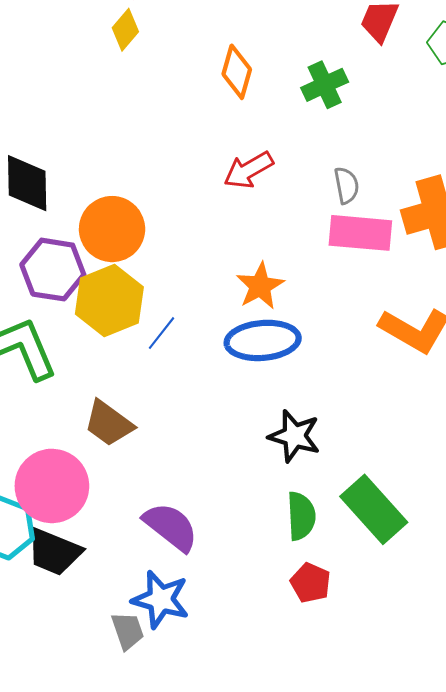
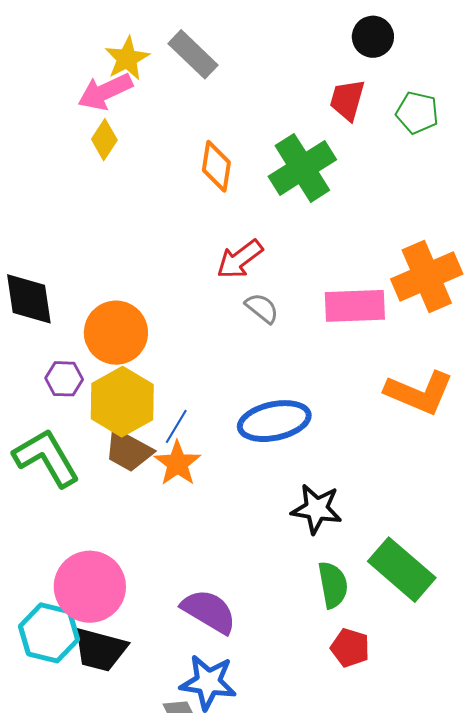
green cross: (325, 85) -> (302, 168), size x1.5
gray semicircle: (346, 185) -> (262, 308), moved, turned -33
purple hexagon: (53, 270) -> (64, 379), size x0.6
orange star: (260, 286) -> (177, 463), moved
brown trapezoid: (109, 423) -> (128, 451), moved

